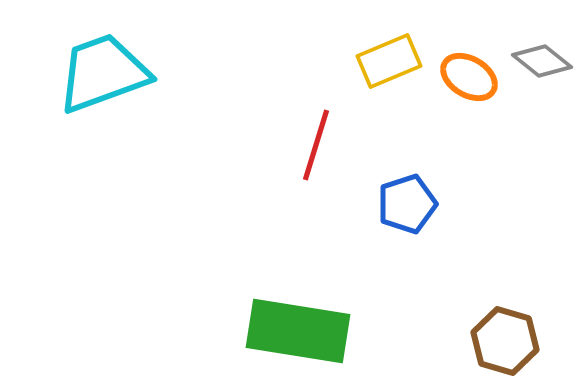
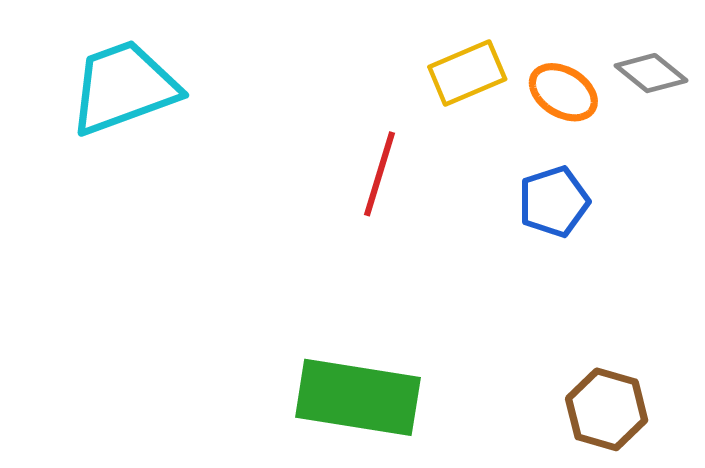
blue pentagon: (407, 204) -> (554, 202), moved

